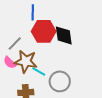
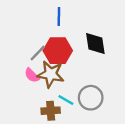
red hexagon: (44, 31) -> (58, 51), moved
cyan line: (39, 71) -> (66, 100), moved

